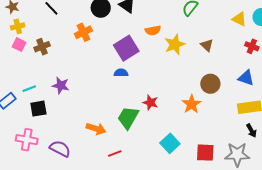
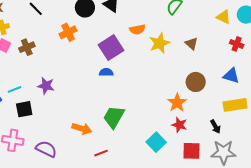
red star: (150, 102) -> (179, 125), moved
black arrow: (251, 131) -> (215, 127), moved

